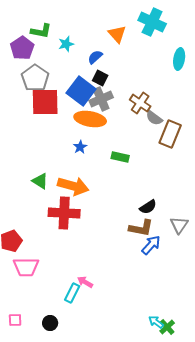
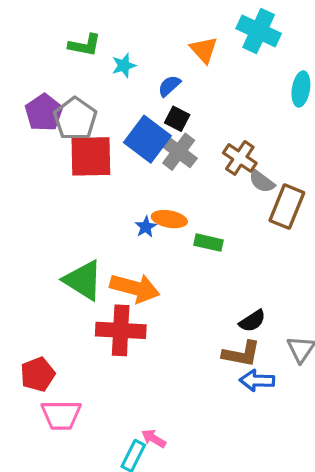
purple pentagon: (22, 48) -> (44, 112), moved
gray cross: (101, 99) -> (179, 152), turned -30
orange ellipse: (90, 119) -> (169, 219), moved, size x0.7
green triangle: (40, 181) -> (83, 280), size x1.6
blue arrow: (151, 245) -> (257, 381), turned -130

